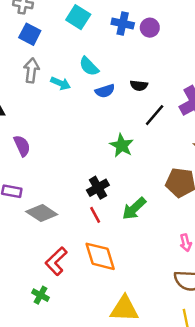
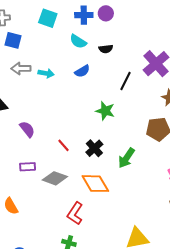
cyan semicircle: (89, 66) -> (78, 41), moved
gray arrow: (31, 70) -> (21, 68), turned -84
black semicircle: (139, 86) -> (106, 49), moved
red line: (95, 215) -> (63, 145), moved
orange diamond: (100, 256) -> (95, 184), moved

